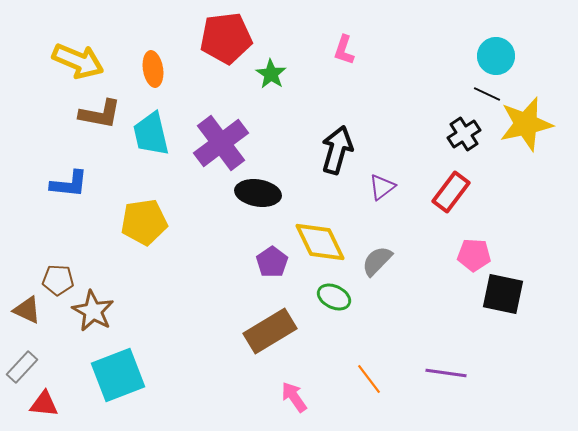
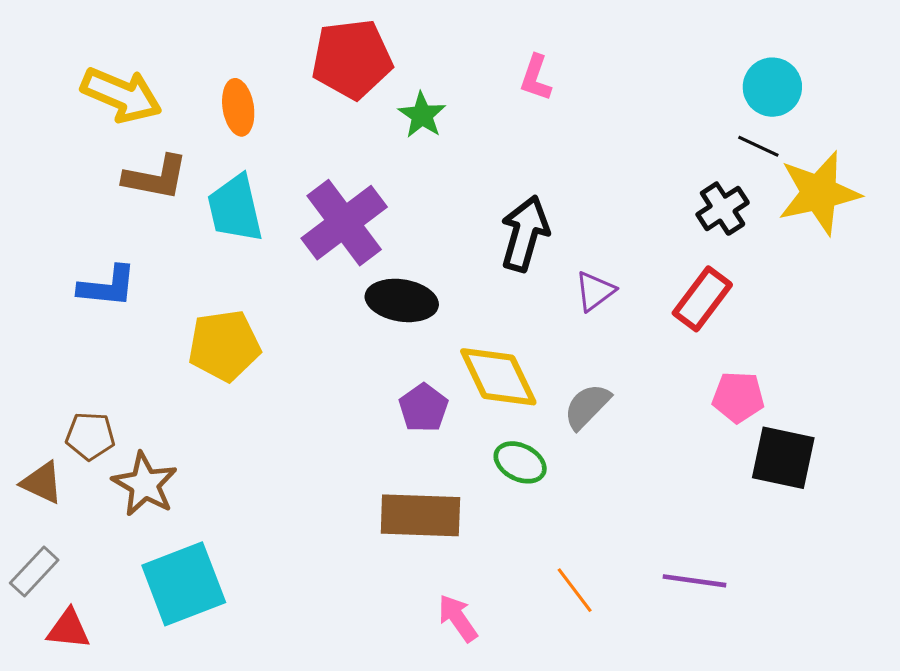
brown rectangle: (270, 331) -> (420, 515), turned 33

